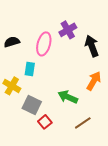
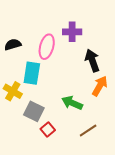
purple cross: (68, 30) -> (72, 32), turned 30
black arrow: (92, 46) -> (92, 60), moved
cyan rectangle: (30, 69) -> (32, 73), size x1.5

